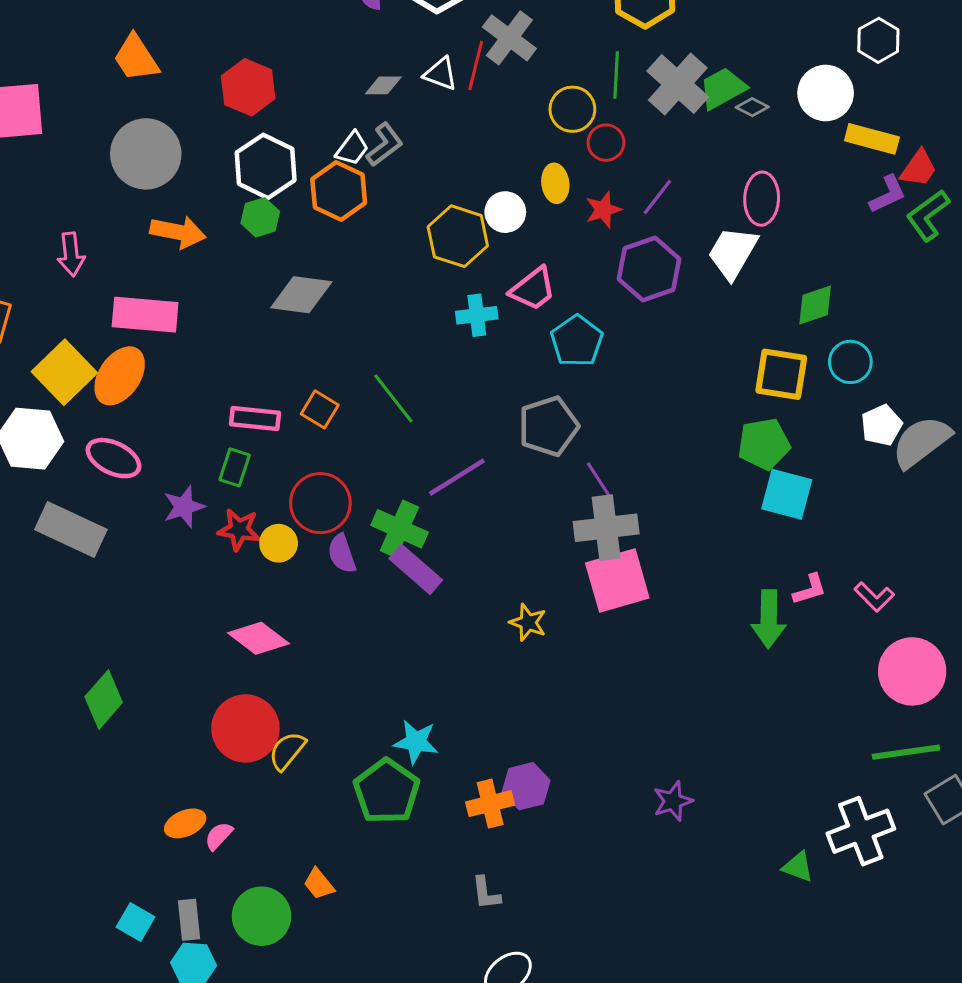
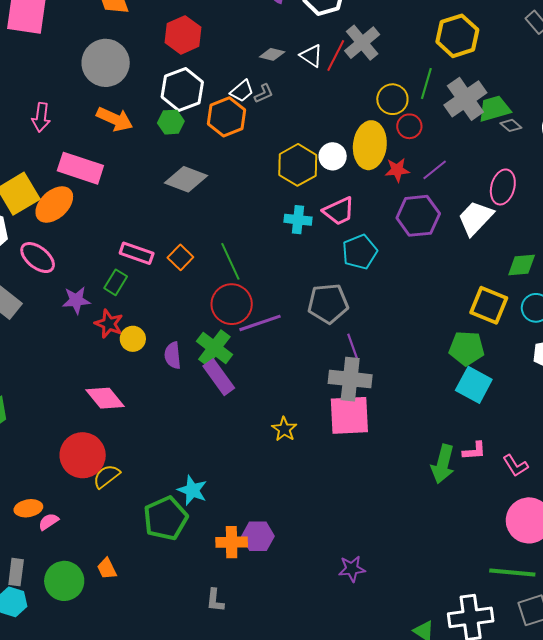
gray L-shape: (385, 145) -> (264, 94), size x0.7
yellow ellipse: (555, 183) -> (370, 145), size x1.8
red circle: (320, 503) -> (232, 304), moved

